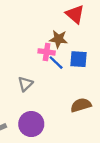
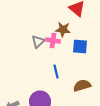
blue line: (56, 63) -> (56, 72), moved, turned 32
gray triangle: (25, 84) -> (38, 42), moved

